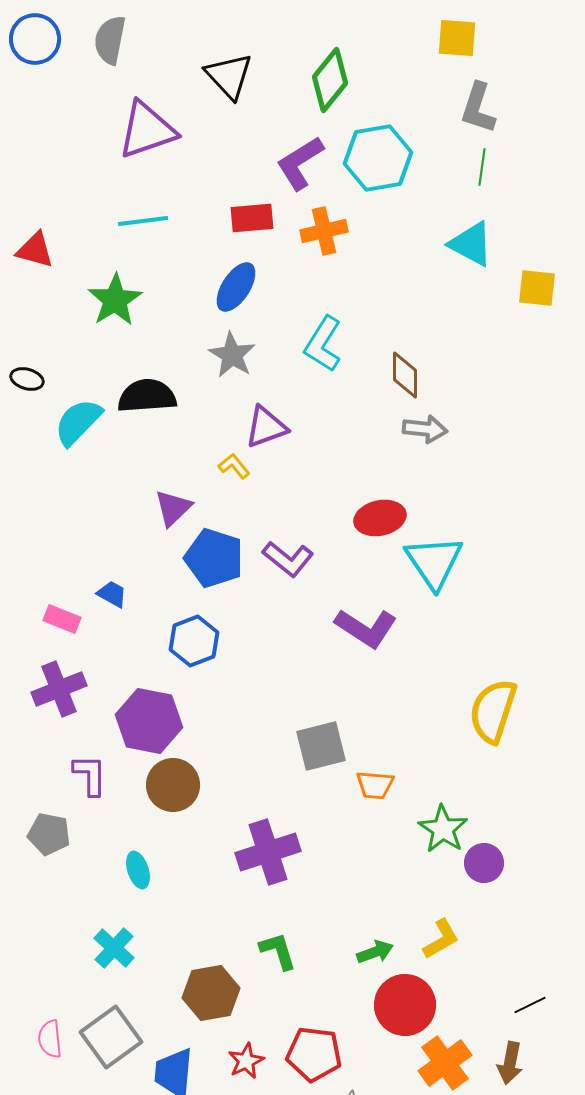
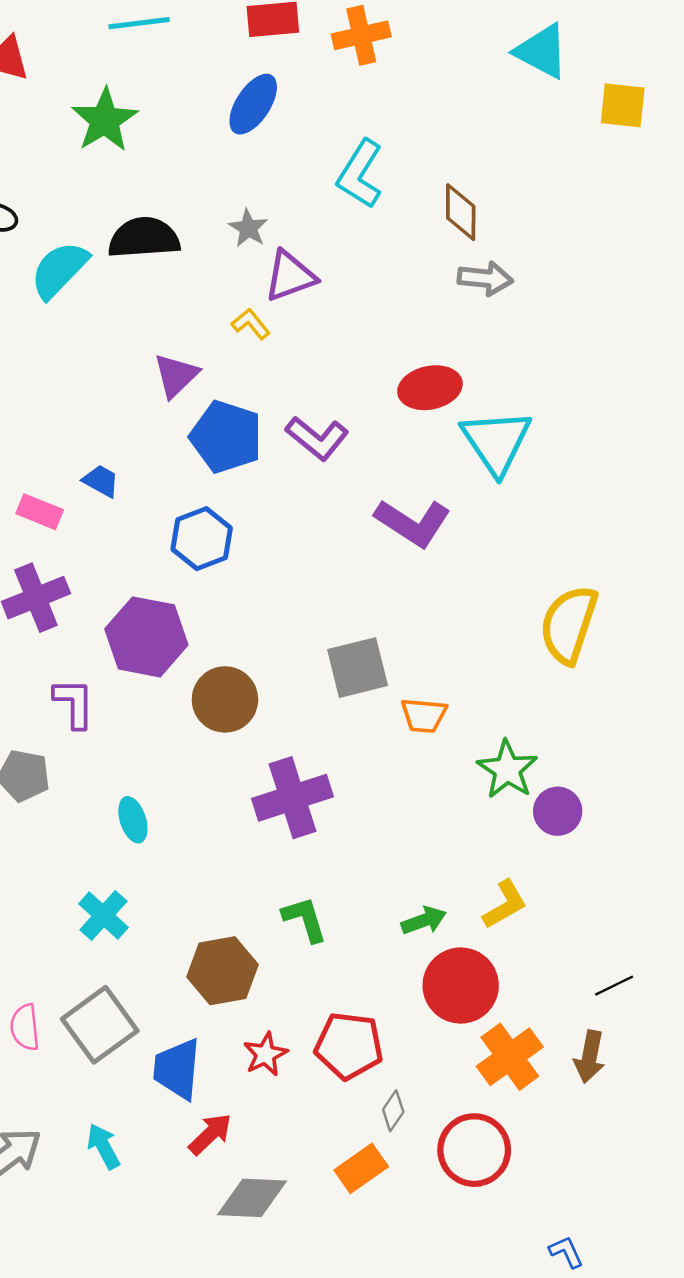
gray star: (232, 355) -> (248, 228), moved, size x0.7
brown circle: (173, 785) -> (225, 699), moved

